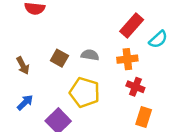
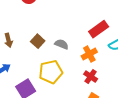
orange cross: (127, 59) -> (89, 54), turned -35
yellow pentagon: (85, 92) -> (51, 72), turned 30

